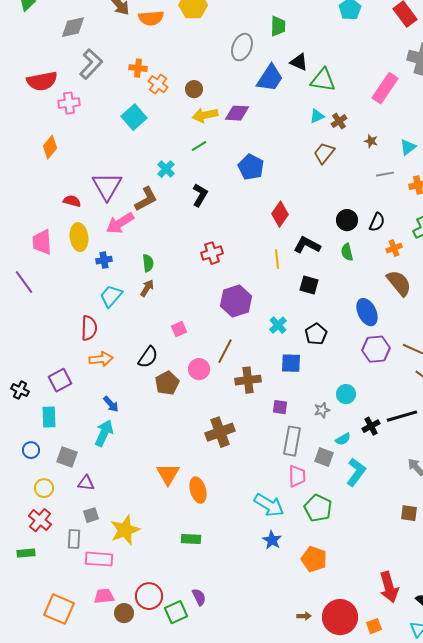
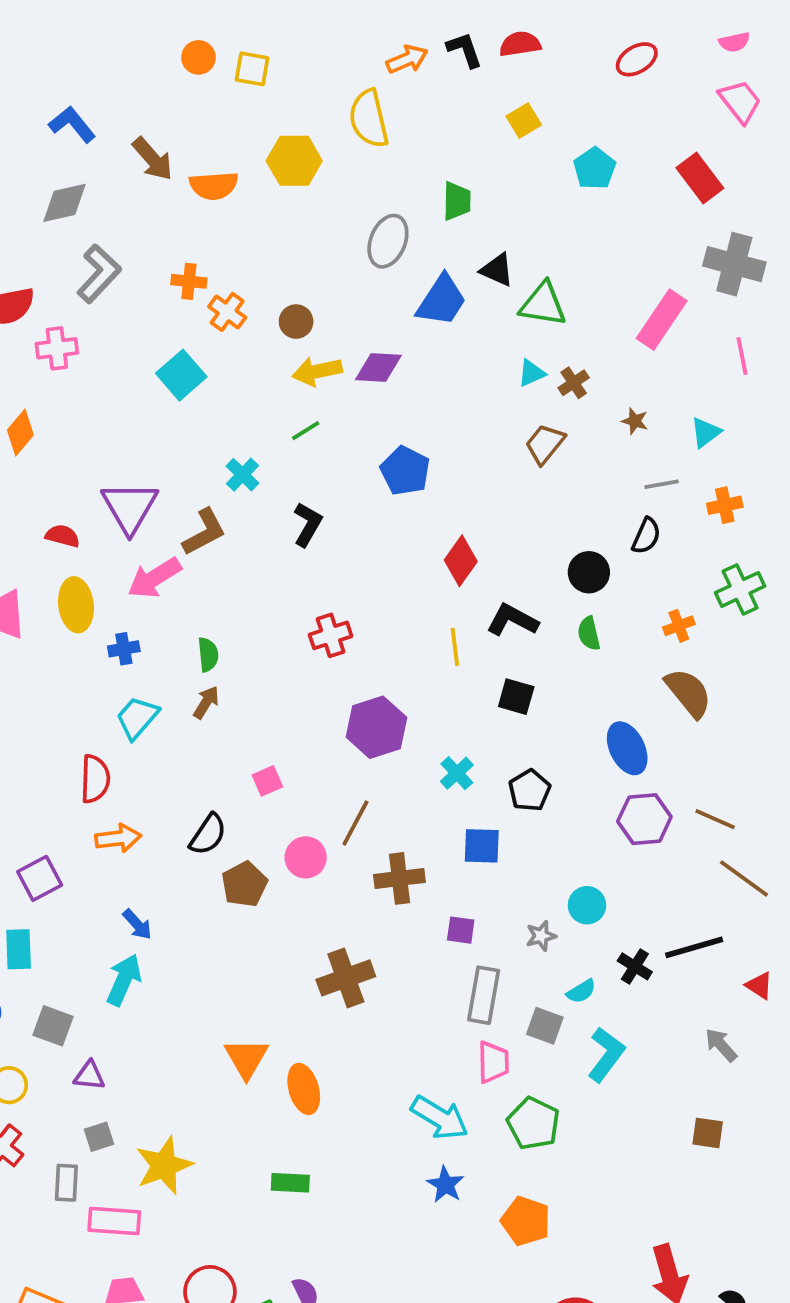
black semicircle: (377, 222) -> (646, 536), moved
black cross: (371, 426) -> (635, 966), turned -30

